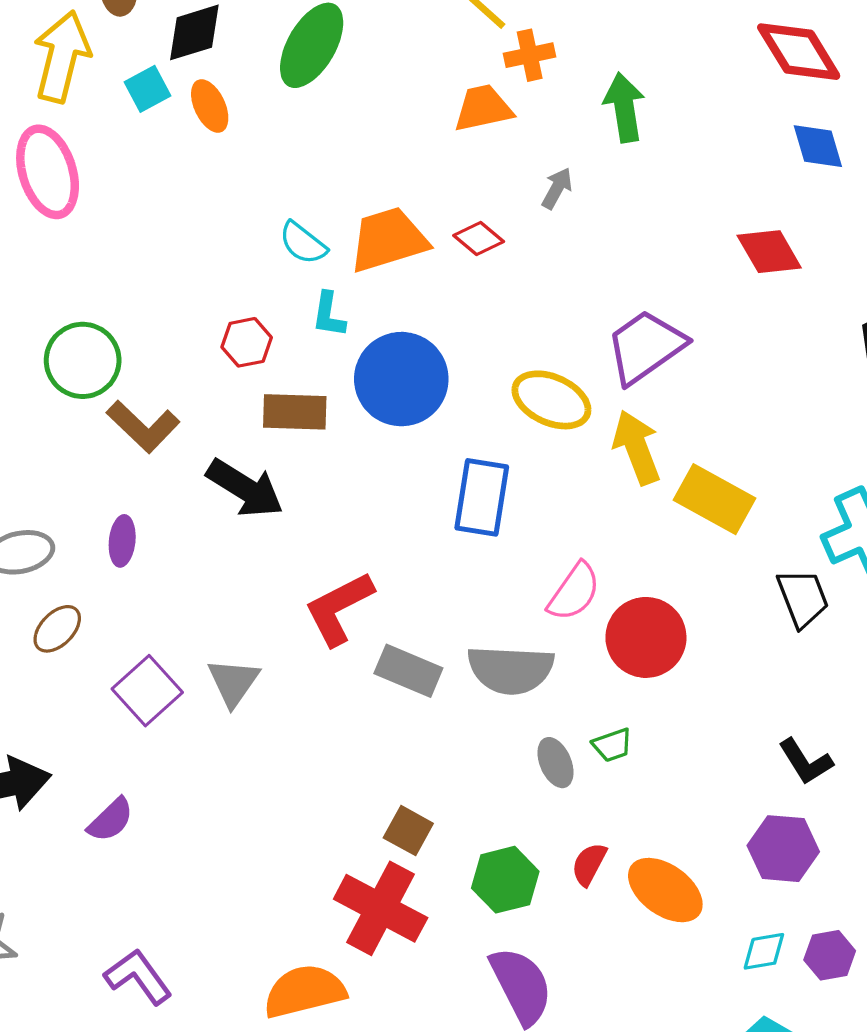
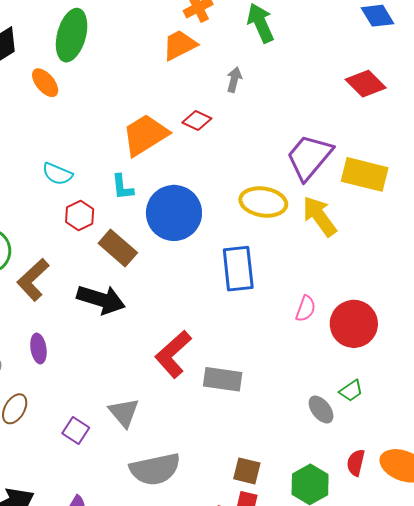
orange ellipse: (210, 106) -> (45, 83), moved
cyan semicircle: (303, 243) -> (57, 174), moved
brown rectangle: (295, 412) -> (118, 248), turned 54
brown L-shape: (143, 427) -> (33, 280), turned 108
yellow rectangle: (714, 499) -> (365, 174), moved
pink semicircle: (574, 592) -> (306, 309), size x0.7
gray semicircle: (511, 670) -> (155, 469), moved
purple square: (147, 691) -> (76, 431), size x0.7

